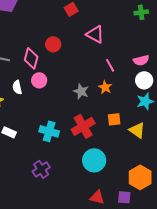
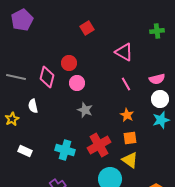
pink triangle: (95, 34) -> (124, 52), moved
pink circle: (39, 80) -> (77, 83), moved
orange star: (105, 87) -> (127, 115), moved
gray star: (81, 91) -> (85, 110), moved
yellow triangle: (137, 130) -> (130, 160), moved

